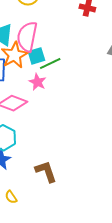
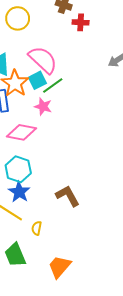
pink semicircle: (27, 37) -> (43, 60), moved, turned 132
yellow semicircle: (11, 197) -> (37, 228), turned 56

